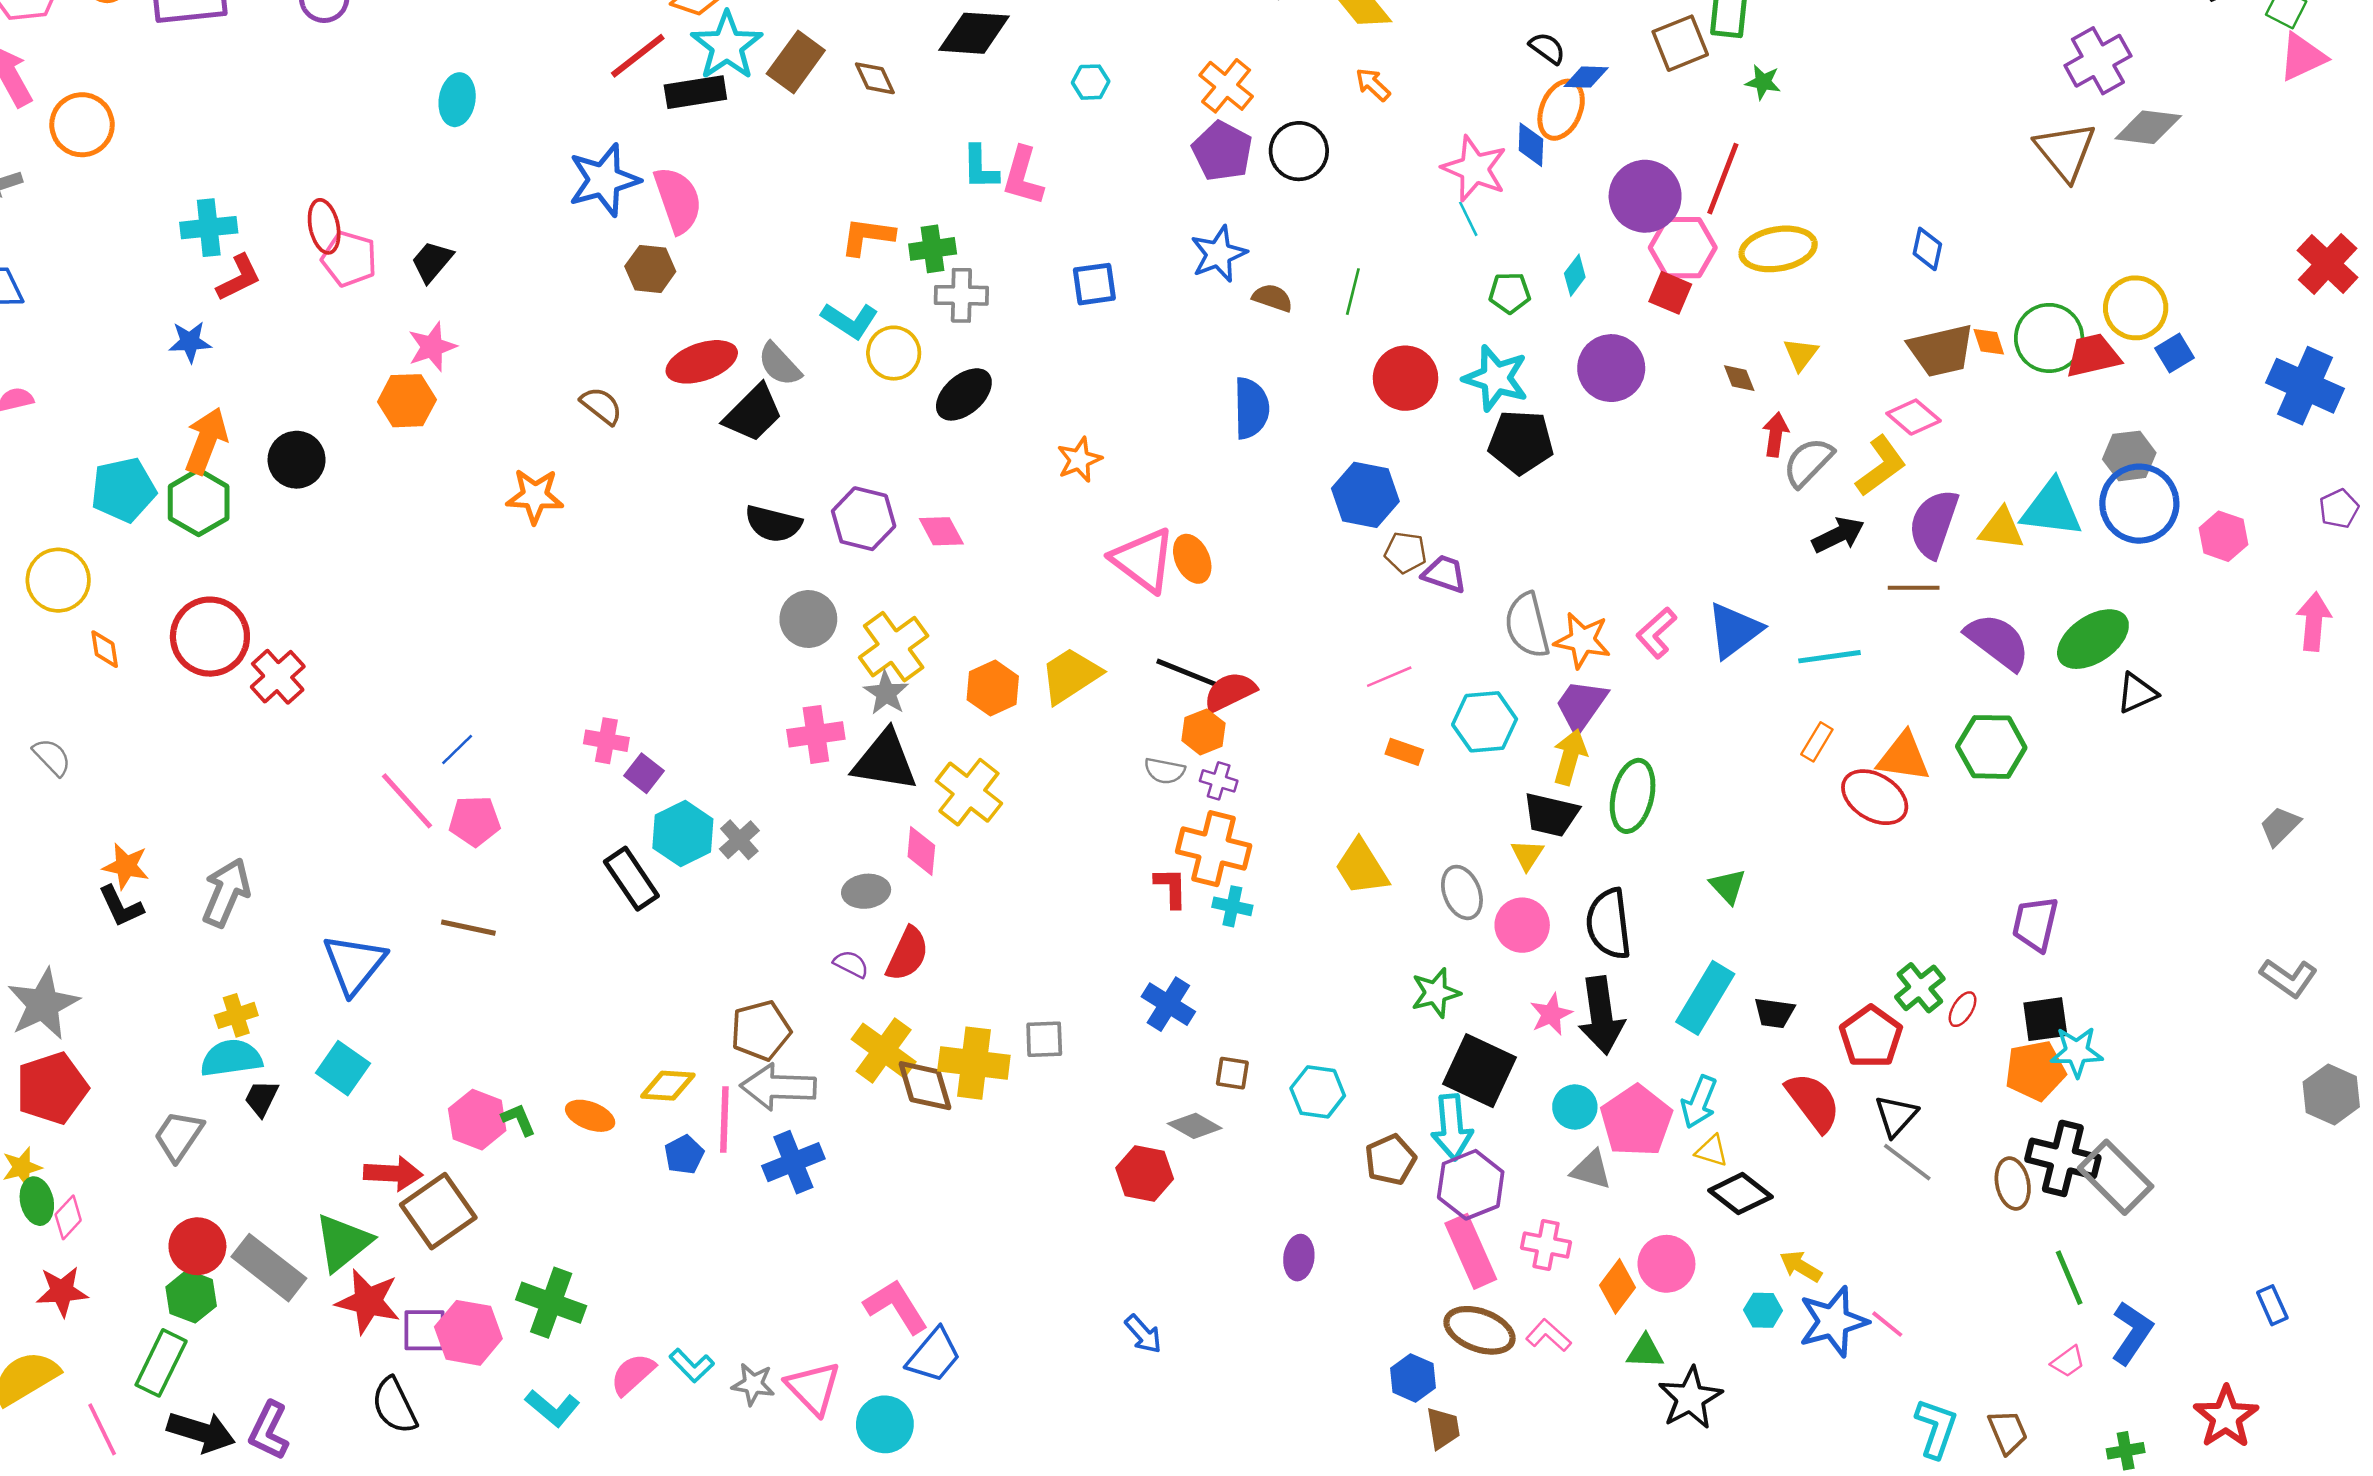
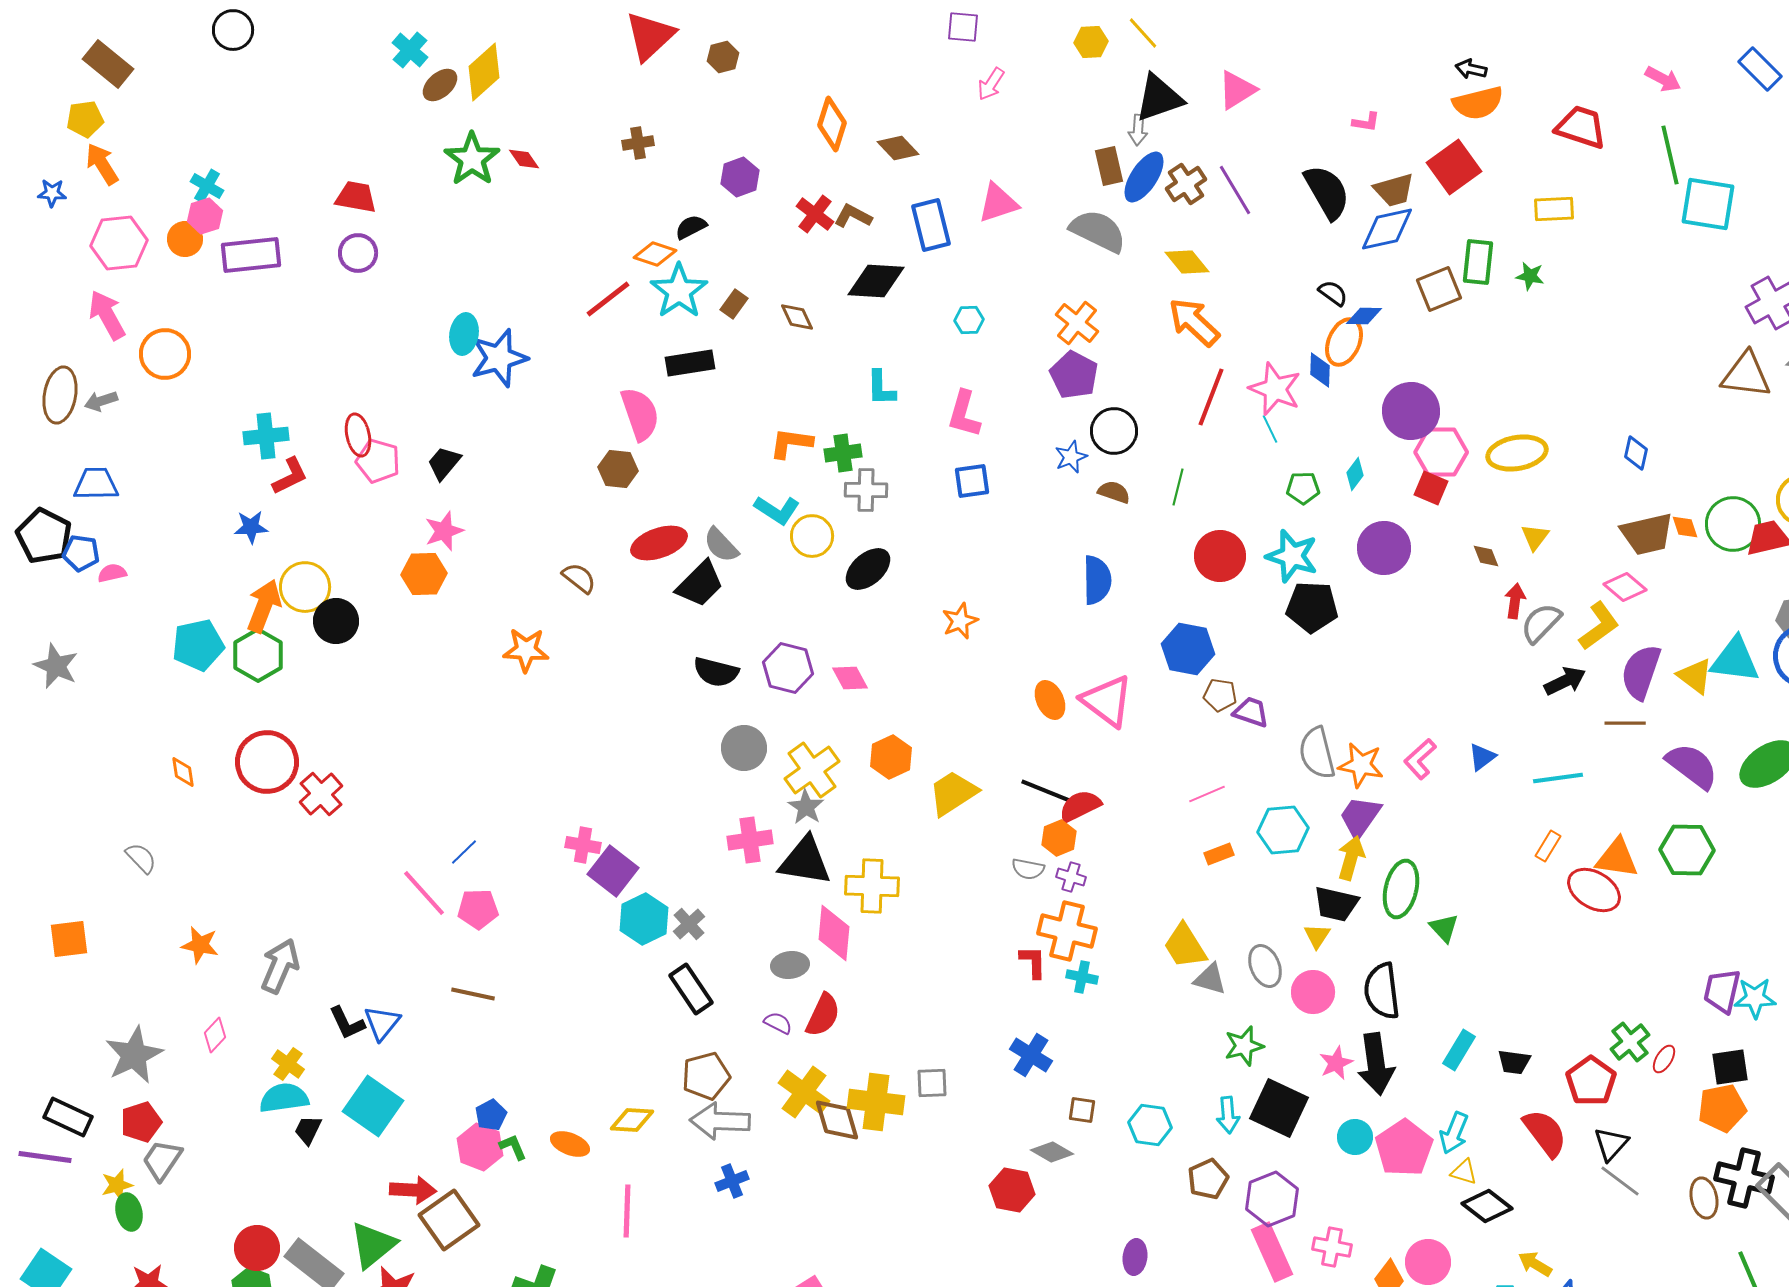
brown rectangle: (796, 62) -> (734, 304), size x0.6
green star: (1763, 82) -> (1530, 276), moved
orange arrow: (1373, 85) -> (1194, 322), size x1.8
black rectangle: (695, 92) -> (690, 363), moved
black circle: (1299, 151) -> (1114, 431), moved
brown triangle: (2065, 151) -> (1746, 375), turned -44
pink L-shape: (1023, 176) -> (964, 414), moved
red line: (1723, 179) -> (1211, 397), moved
blue star: (604, 180) -> (499, 358), moved
blue star: (1219, 254) -> (1071, 457), size x0.7
yellow triangle: (2001, 529) -> (1695, 676), turned 30
pink triangle: (1143, 560) -> (1107, 701), moved
yellow circle: (58, 580) -> (305, 587), moved
blue triangle: (1734, 630) -> (1482, 757), size x0.6
orange hexagon: (993, 688) -> (891, 757), moved
orange rectangle: (1404, 752) -> (1219, 854), turned -40
purple square: (644, 773) -> (613, 871), size x1.6
yellow cross: (969, 792) -> (872, 886), turned -36
pink diamond: (921, 851) -> (834, 933), size x1.4
black rectangle: (631, 879) -> (691, 989), moved
green triangle: (1728, 886) -> (1444, 928), moved
black L-shape: (121, 906) -> (347, 1023), moved
blue triangle: (354, 964) -> (382, 1023), size x0.7
cyan rectangle: (1705, 998) -> (1459, 1050), size x0.7
yellow cross: (236, 1015) -> (288, 1064), turned -36
cyan star: (2077, 1052) -> (1755, 998), moved
cyan square: (343, 1068) -> (373, 1106), size x1.4
red pentagon: (52, 1088) -> (141, 1122), size x0.7
pink line: (724, 1120) -> (627, 1211), moved
cyan arrow: (1452, 1127) -> (1228, 1115), moved, size x0.7
gray trapezoid: (179, 1136) -> (162, 1160), moved
blue pentagon: (684, 1155) -> (491, 1115), moved
blue cross: (793, 1162) -> (732, 1181), size x0.7
gray triangle: (1591, 1170) -> (1210, 979), moved
pink diamond: (68, 1217) -> (215, 1035), moved

